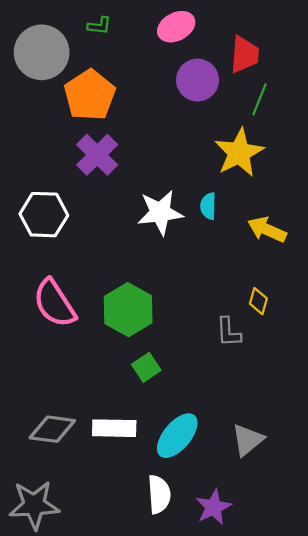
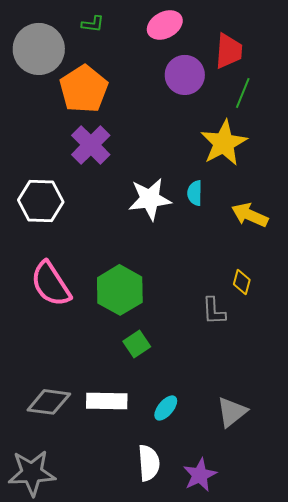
cyan ellipse: (177, 436) -> (166, 408), size x0.6

